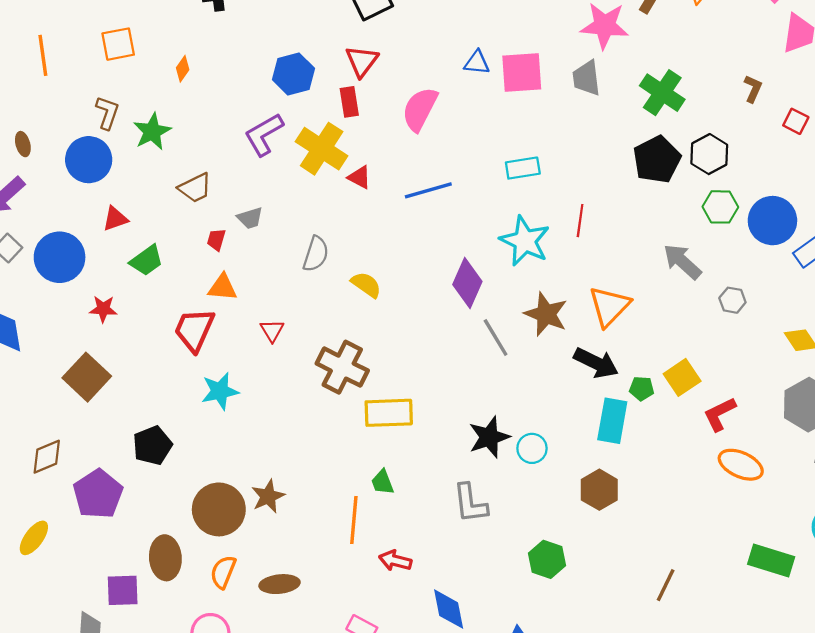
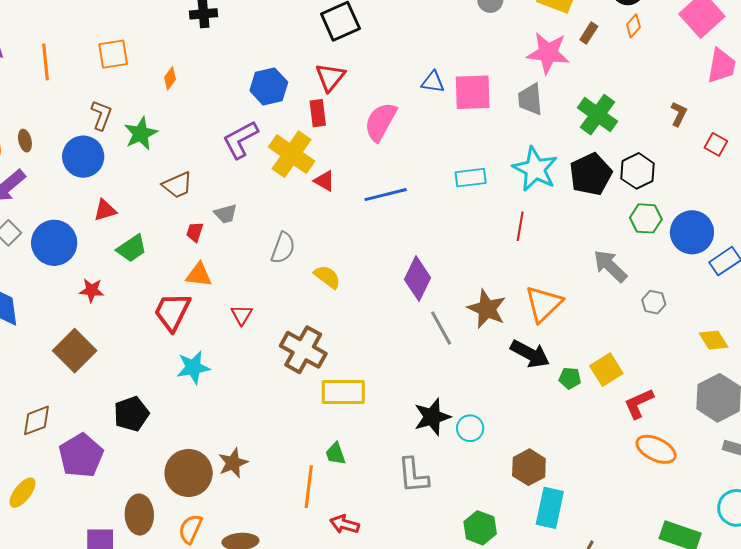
cyan star: (525, 241) -> (535, 169), moved
cyan rectangle: (612, 421) -> (550, 508), moved

